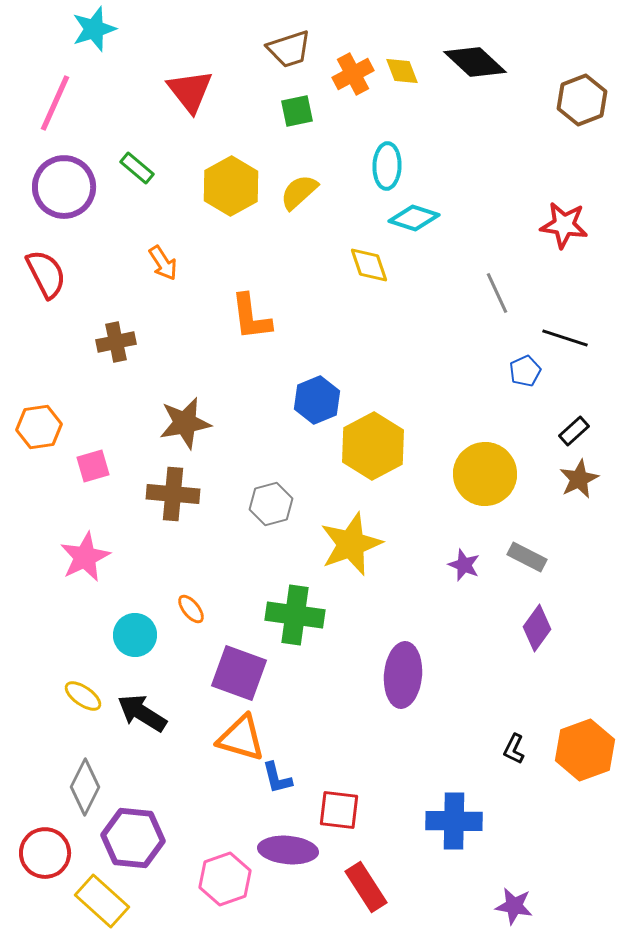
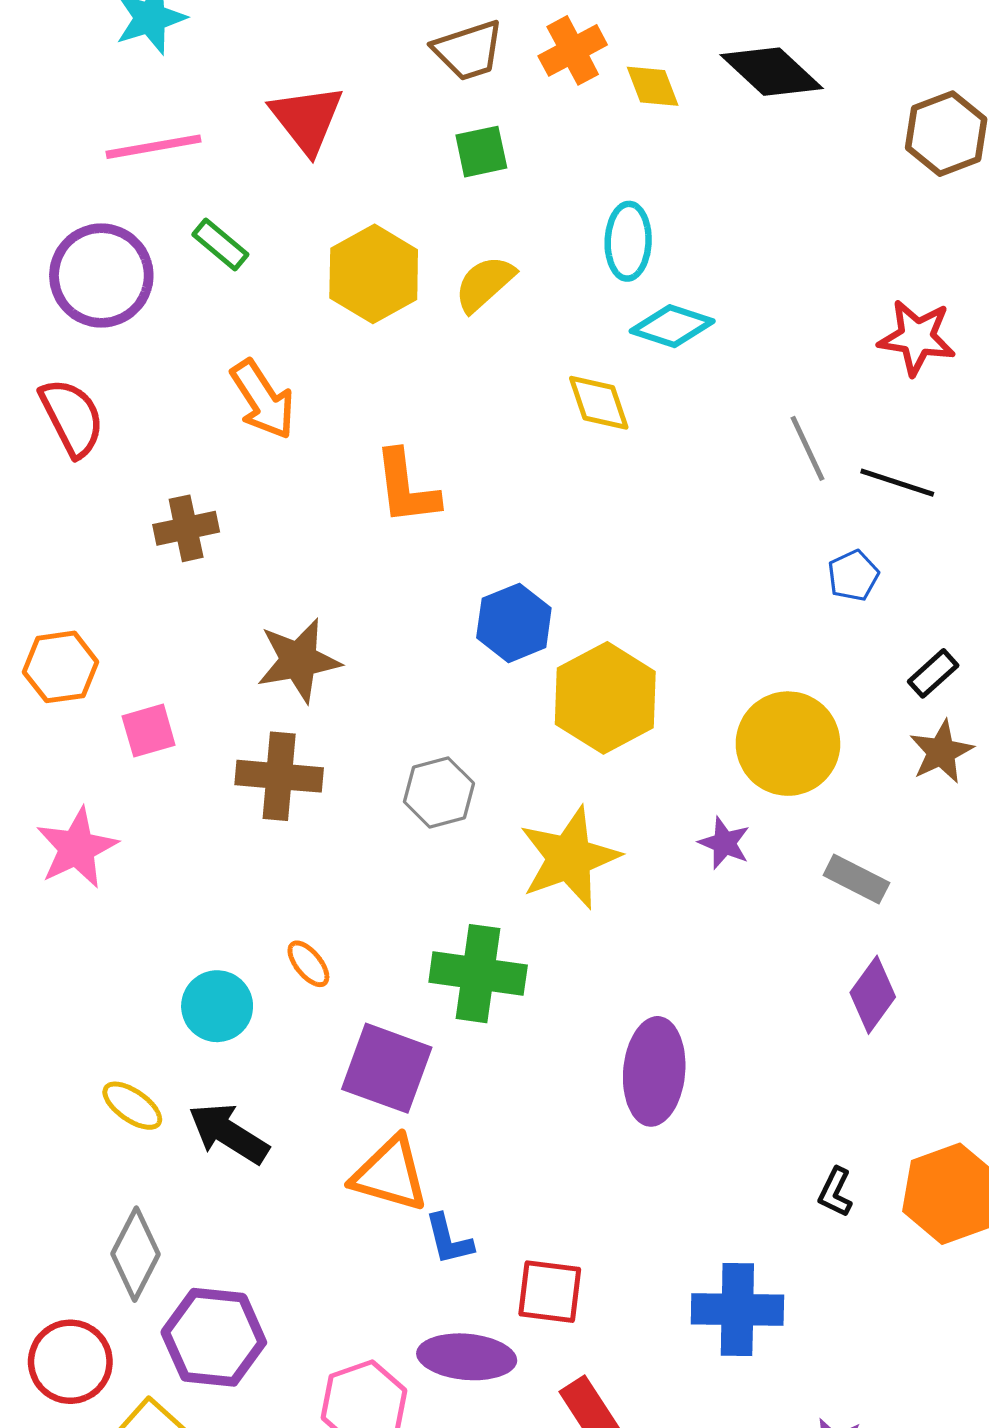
orange cross: (353, 74) -> (573, 50), moved
pink line: (55, 103) -> (153, 147), moved, turned 56
orange arrow: (163, 263) -> (263, 399), size x1.4
black line: (565, 338) -> (897, 483), moved
pink star: (85, 557) -> (77, 848), moved
purple star: (464, 565) -> (724, 843), moved

